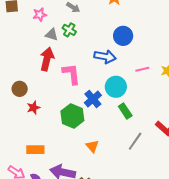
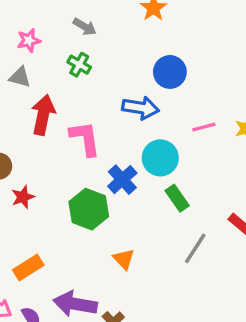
gray triangle: (52, 35) -> (20, 77), moved
orange rectangle: (35, 150) -> (28, 267), turned -30

